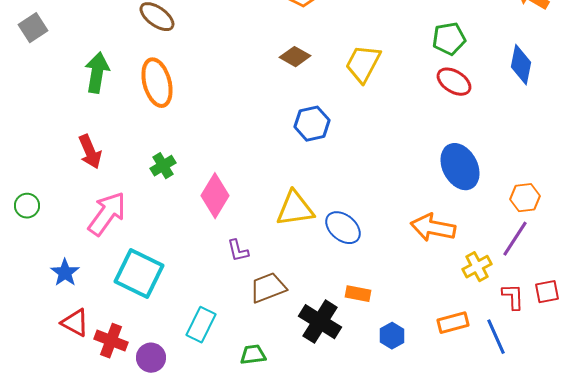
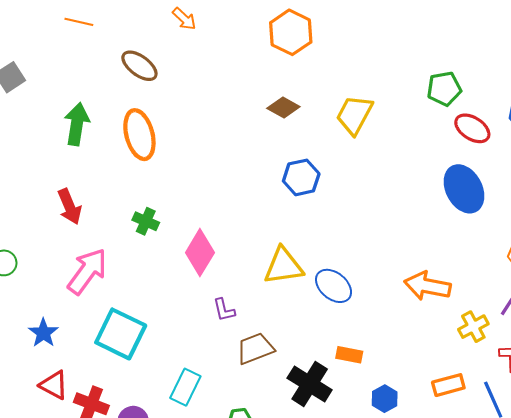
red ellipse: (454, 82) -> (472, 128), moved
green cross: (163, 166) -> (146, 221), turned -35
blue ellipse: (460, 167) -> (464, 189), moved

